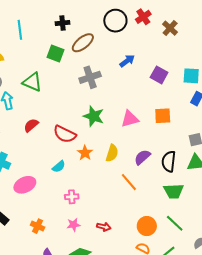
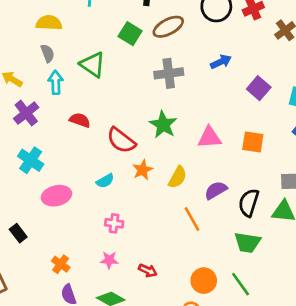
red semicircle: (31, 125) -> (80, 120), turned 49
orange cross: (38, 226) -> (61, 264), moved

